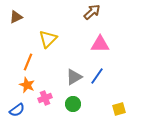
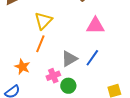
orange line: (28, 62) -> (40, 44), moved
pink cross: (45, 98) -> (53, 76), moved

